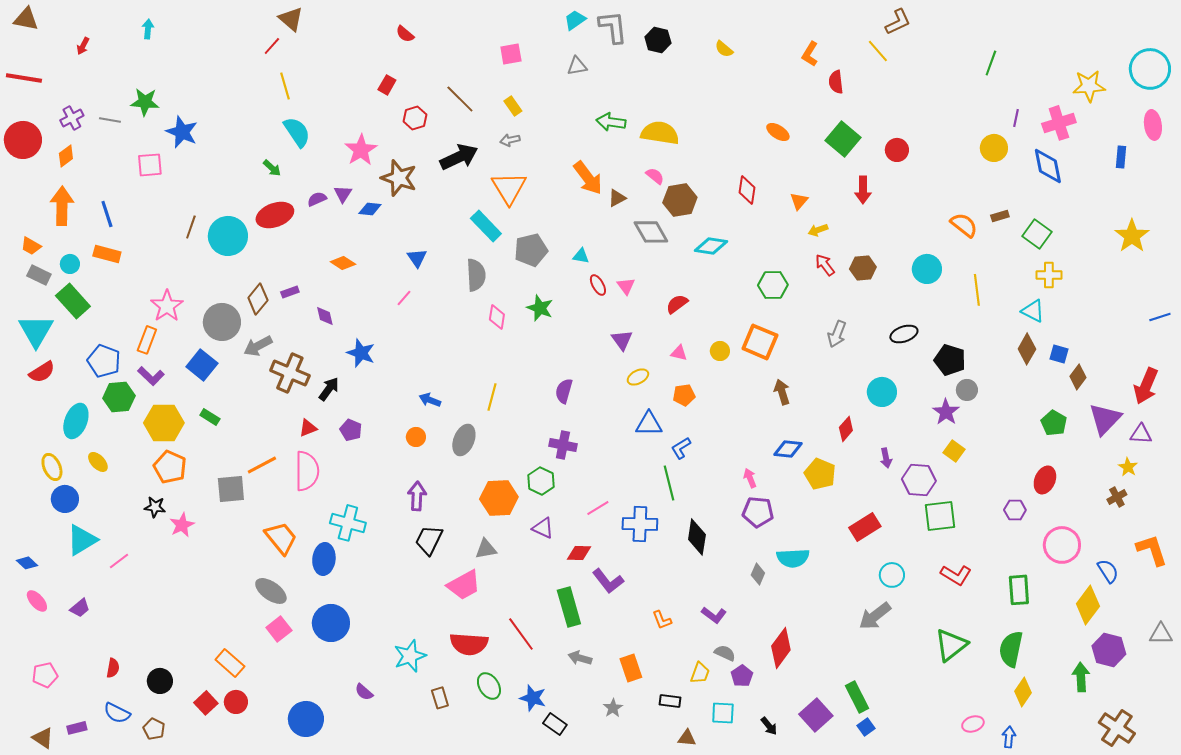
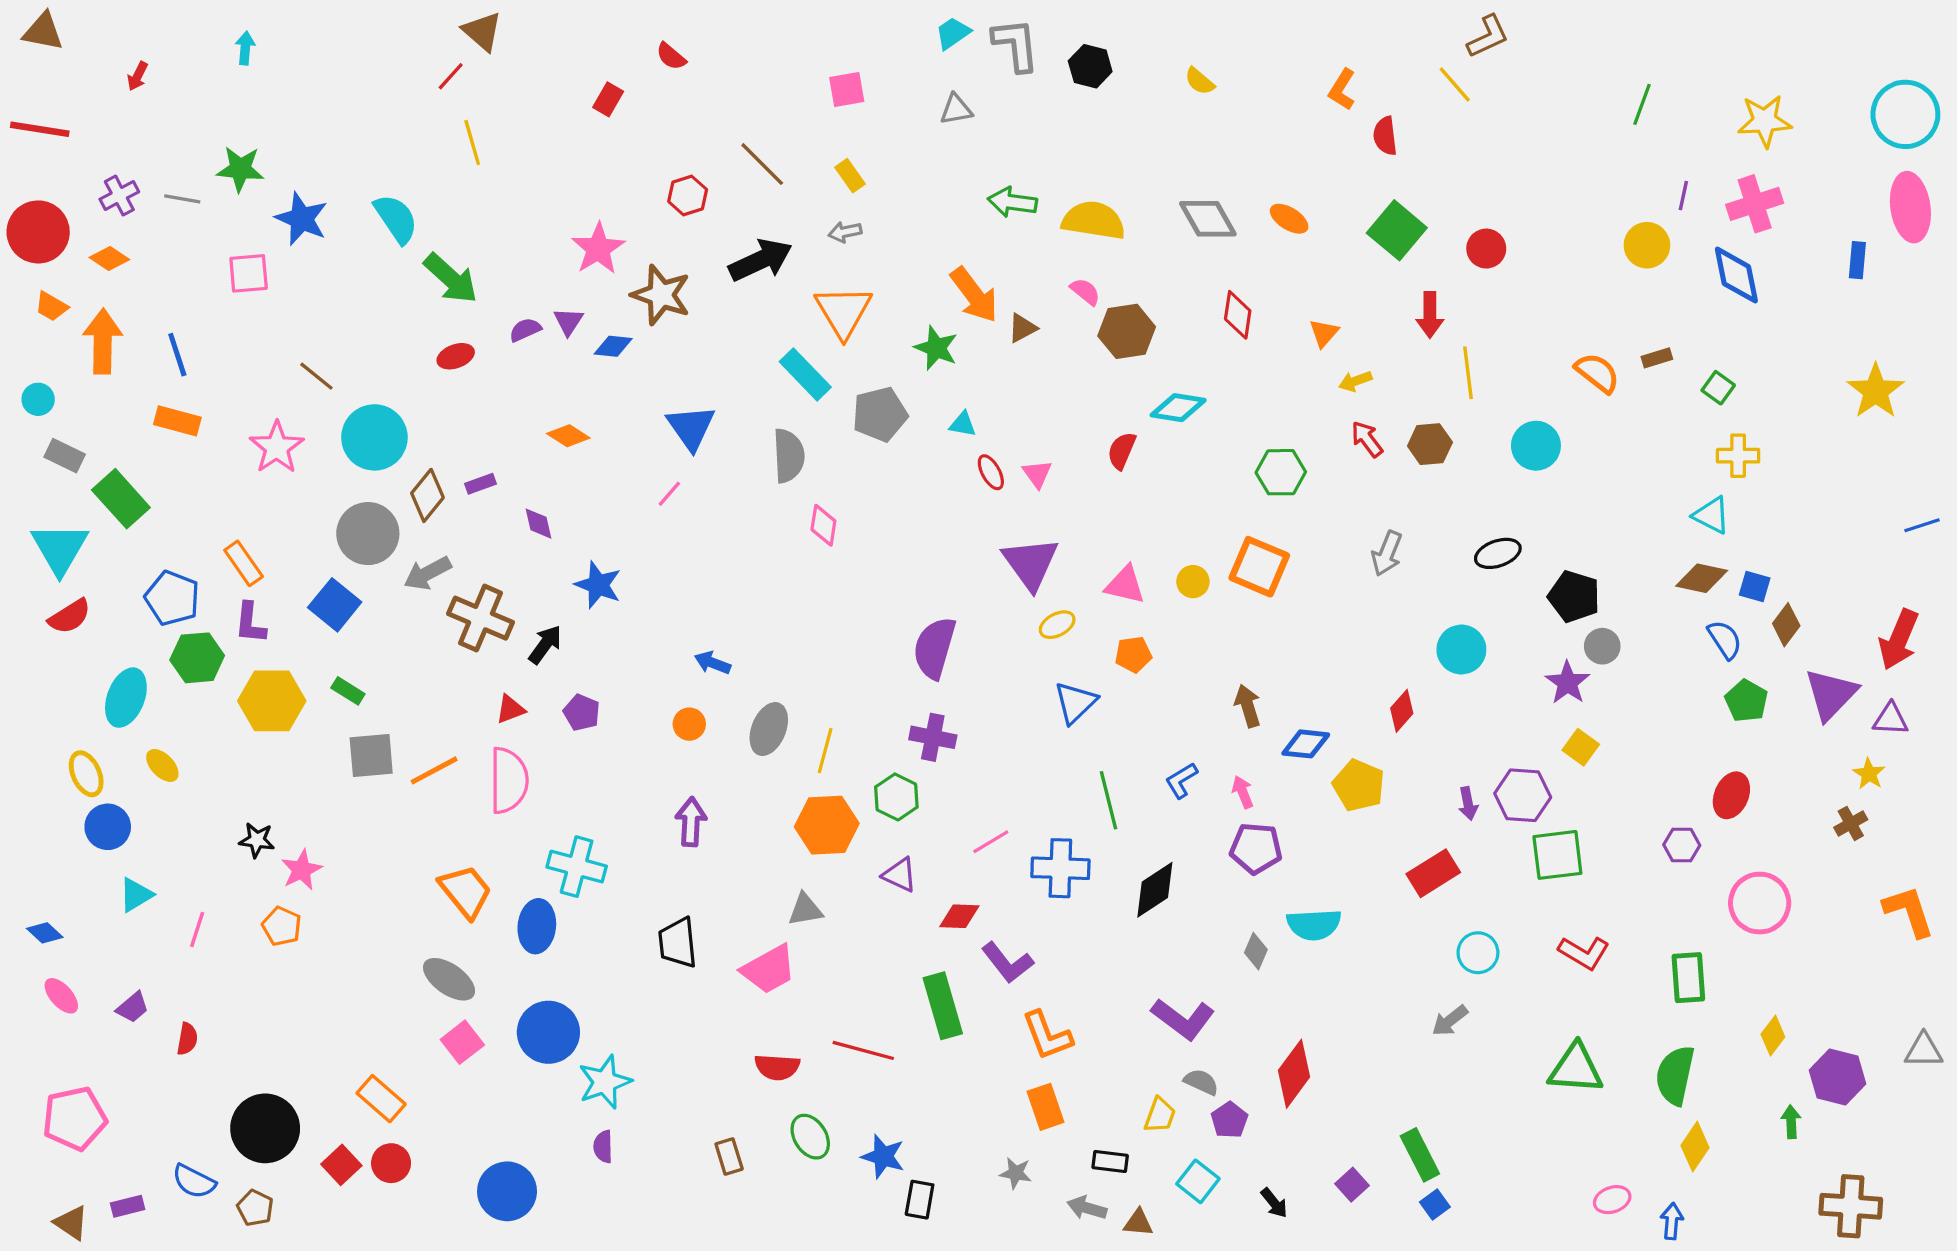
red rectangle: (387, 85) -> (608, 99), moved
yellow star: (1089, 86) -> (1765, 121), moved
pink ellipse: (1153, 125) -> (1910, 207), size x1.4
cyan semicircle: (297, 132) -> (396, 219), moved
orange diamond: (66, 156) -> (109, 258), turned 70
green arrow: (272, 168) -> (451, 278), size x1.8
red ellipse: (275, 215) -> (456, 356), size x0.6
brown line: (191, 227) -> (316, 376), turned -70
gray diamond: (651, 232) -> (1208, 219), moved
green square: (1037, 234) -> (1718, 388), size x0.7
cyan circle: (228, 236) -> (374, 437), moved
orange trapezoid: (31, 246) -> (51, 307), moved
blue triangle: (417, 258) -> (691, 427), size x1.5
cyan circle: (70, 264) -> (38, 399), moved
yellow line: (977, 290) -> (1468, 373), moved
red semicircle: (677, 304) -> (1122, 451), moved, turned -30
pink star: (167, 306) -> (277, 447), moved
green star: (540, 308) -> (936, 348), moved
orange rectangle: (147, 340) -> (244, 563), turned -56
purple triangle: (622, 340) -> (1031, 563), size x1.6
brown diamond: (1027, 349) -> (1702, 578), turned 72
pink triangle: (679, 353) -> (1125, 585), size x1.5
purple L-shape: (151, 376) -> (250, 623), turned 52
purple semicircle: (564, 391) -> (934, 648), size x1.5
brown arrow: (782, 392) -> (1248, 706), moved
yellow line: (492, 397) -> (825, 751), moved
blue triangle: (649, 424) -> (1075, 703), turned -44
blue L-shape: (681, 448) -> (1181, 780), moved
purple arrow: (886, 458) -> (1468, 804), moved
orange pentagon: (170, 467) -> (282, 926), moved, size x0.7
gray square: (231, 489) -> (371, 756), moved
black diamond: (697, 537) -> (1155, 890), turned 48
cyan triangle: (82, 540) -> (136, 895), size x0.7
black trapezoid: (429, 540) -> (678, 943), moved, turned -32
pink line: (119, 561) -> (197, 930), turned -35
blue semicircle: (1108, 571) -> (1725, 640), moved
yellow diamond: (1088, 605) -> (1773, 1036), moved, size x0.6
purple L-shape: (714, 615) -> (1183, 1019), size x1.5
gray arrow: (875, 616) -> (1450, 1021), size x0.7
orange L-shape: (662, 620) -> (1047, 1036), moved, size x1.6
red line: (521, 634) -> (863, 1050), turned -39
red semicircle: (469, 644) -> (777, 1067), size x0.7
green triangle: (951, 645) -> (1576, 1069), turned 42
cyan star: (410, 656) -> (605, 1082), moved
gray arrow: (580, 658) -> (1087, 1208), moved
red semicircle: (113, 668) -> (187, 1039), moved
pink pentagon: (45, 675) -> (75, 1118), size x1.5
green arrow: (1081, 677) -> (1791, 1122), size x0.7
black circle: (160, 681) -> (265, 1128), size x1.6
purple semicircle: (364, 692) -> (603, 1147), turned 48
gray star: (613, 708) -> (1016, 1173), turned -30
cyan square: (723, 713) -> (1198, 1181), turned 35
purple square: (816, 715) -> (1352, 1185), size x0.6
black rectangle: (555, 724) -> (920, 1200), turned 65
brown cross: (1117, 728) -> (1851, 1206), turned -30

